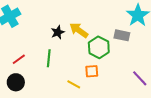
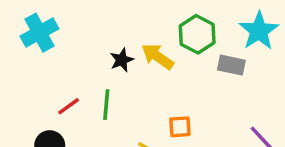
green hexagon: (99, 47) -> (197, 34), moved
red line: (19, 59) -> (69, 106), moved

